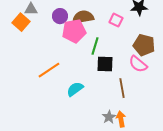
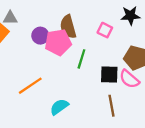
purple circle: (60, 16) -> (40, 36), moved
brown semicircle: (83, 17) -> (68, 27), turned -95
black square: (105, 64) -> (109, 75), moved

